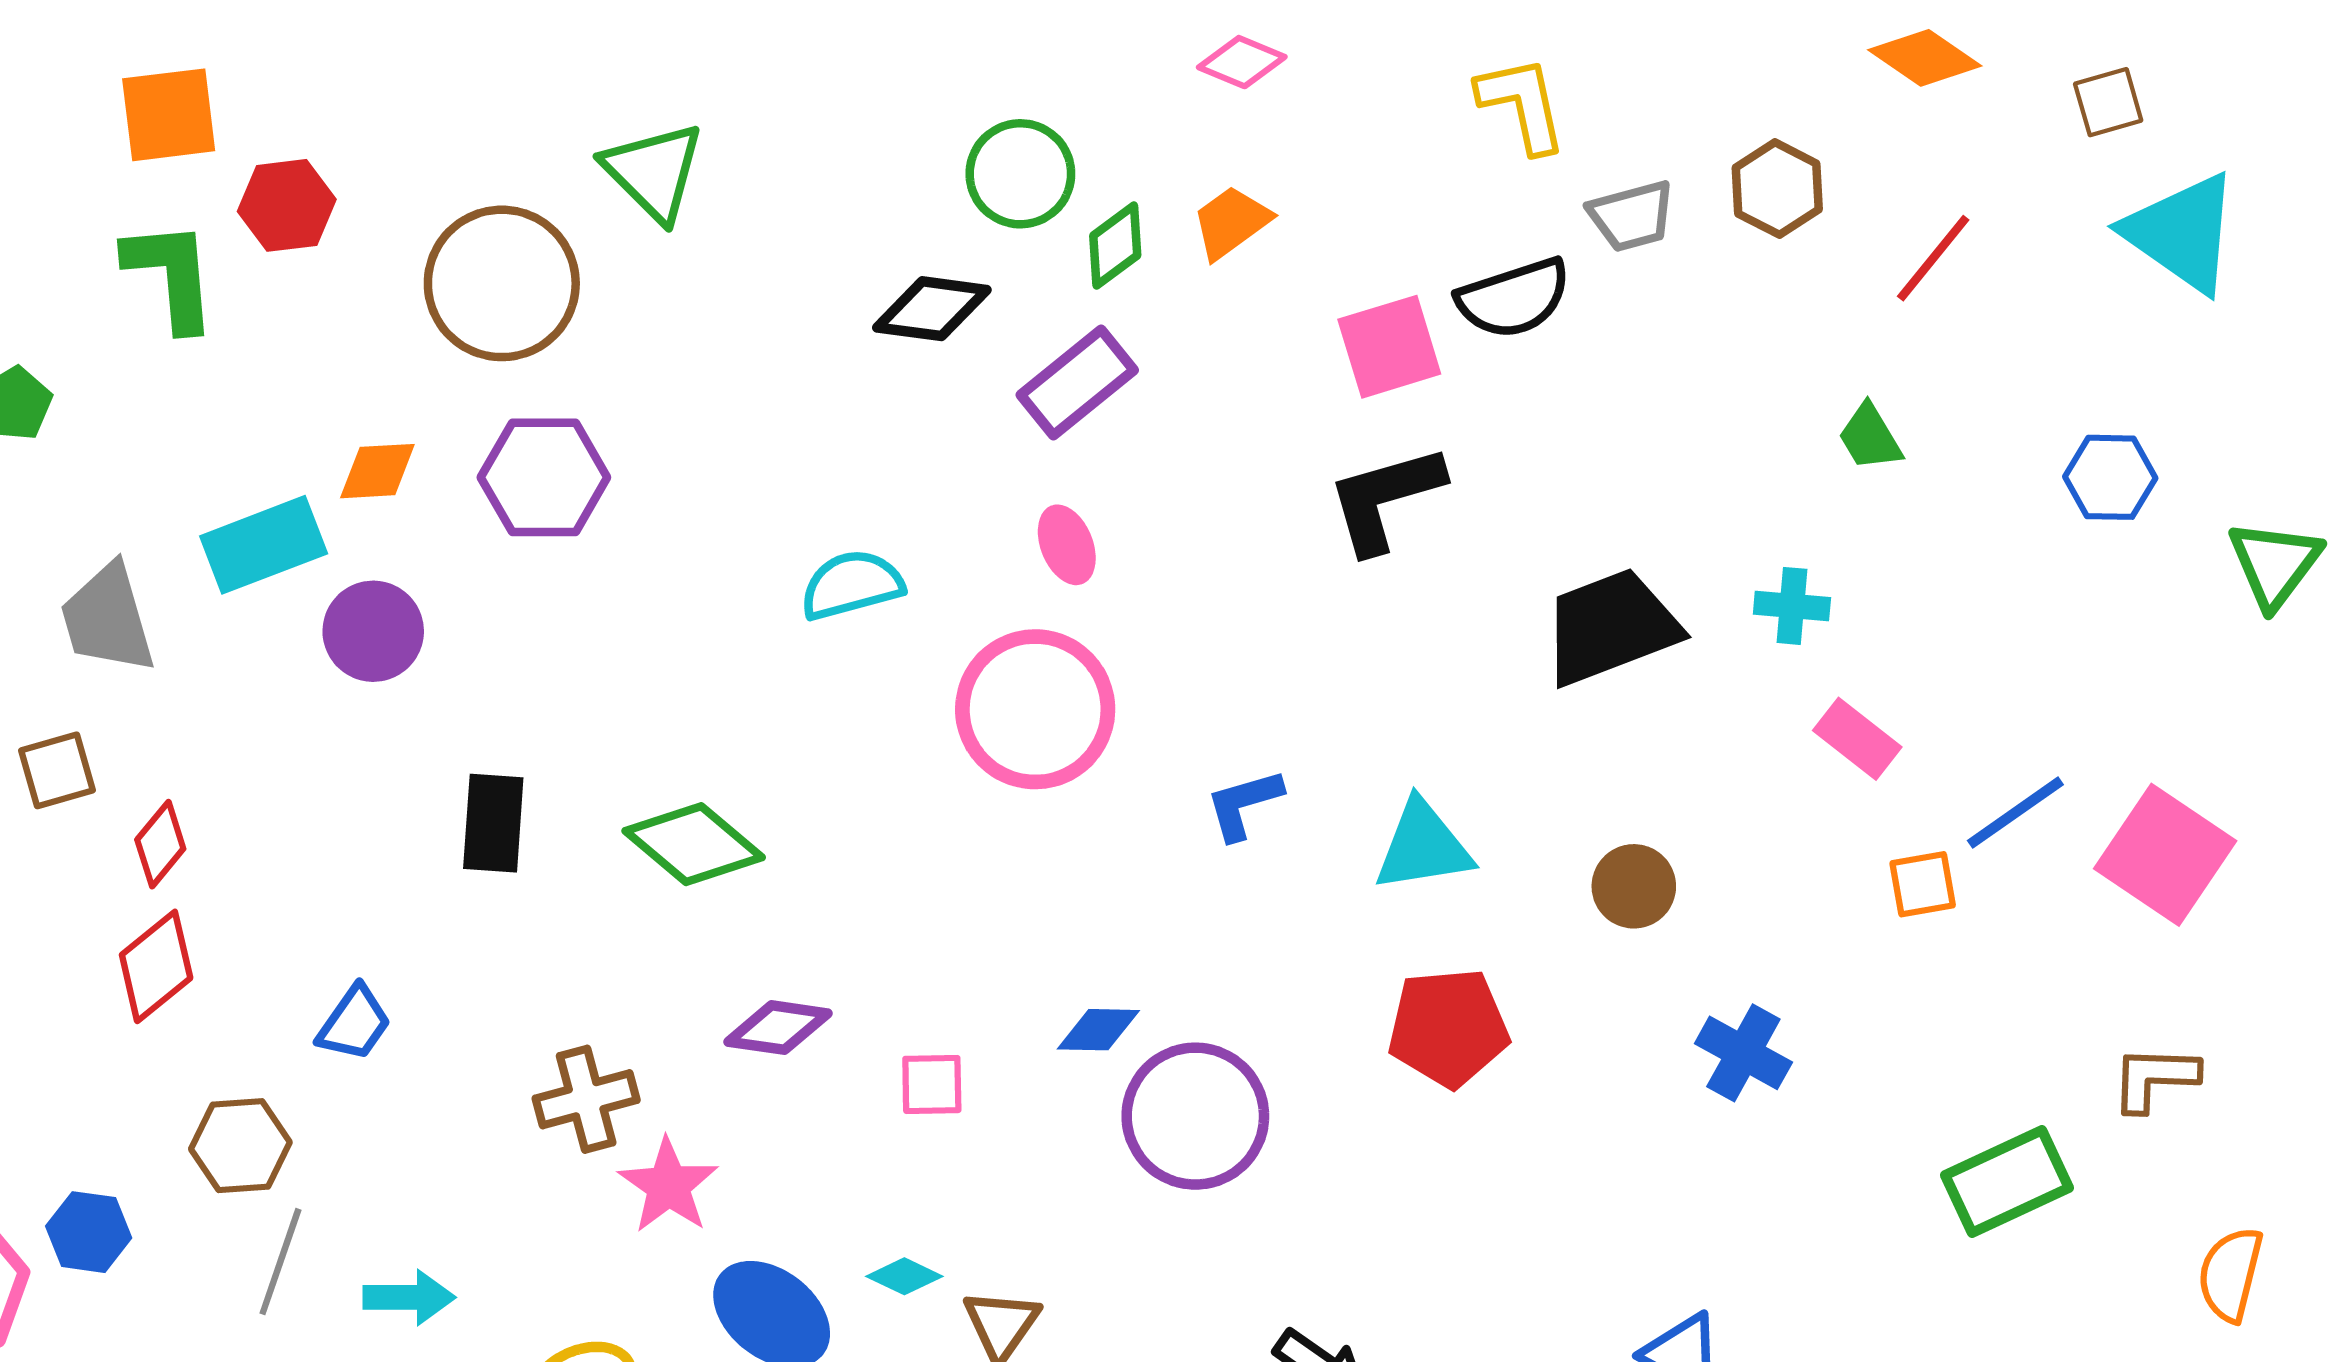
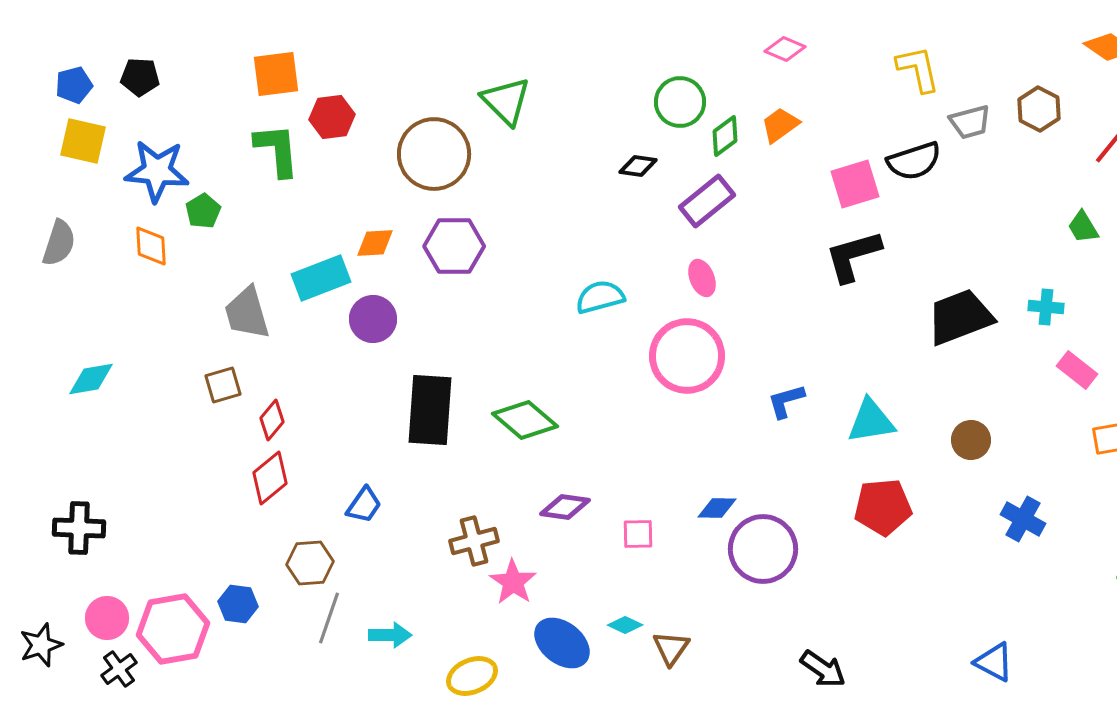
black diamond: (932, 309) -> (638, 166), size x0.7
black rectangle: (493, 823) -> (430, 410), size x1.5

